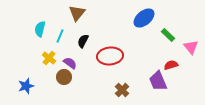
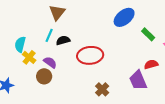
cyan semicircle: (40, 29) -> (20, 44), moved
cyan line: (60, 36) -> (49, 35), moved
black semicircle: (83, 41) -> (63, 40), turned 48

